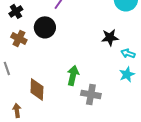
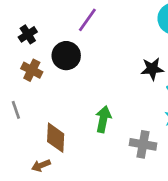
gray cross: (91, 94) -> (143, 144), moved
brown arrow: (17, 110) -> (41, 166), moved, turned -104

